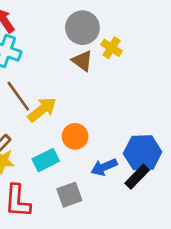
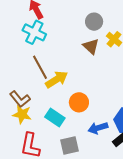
gray circle: (82, 28) -> (94, 22), size x0.7
cyan rectangle: (46, 160) -> (55, 117), turned 54

